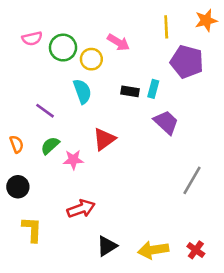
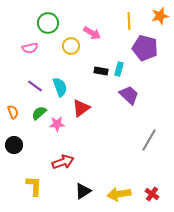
pink semicircle: (32, 39) -> (30, 48), moved
green circle: (63, 48) -> (48, 23), moved
cyan semicircle: (82, 91) -> (60, 87), moved
yellow L-shape: (32, 229) -> (34, 186), moved

